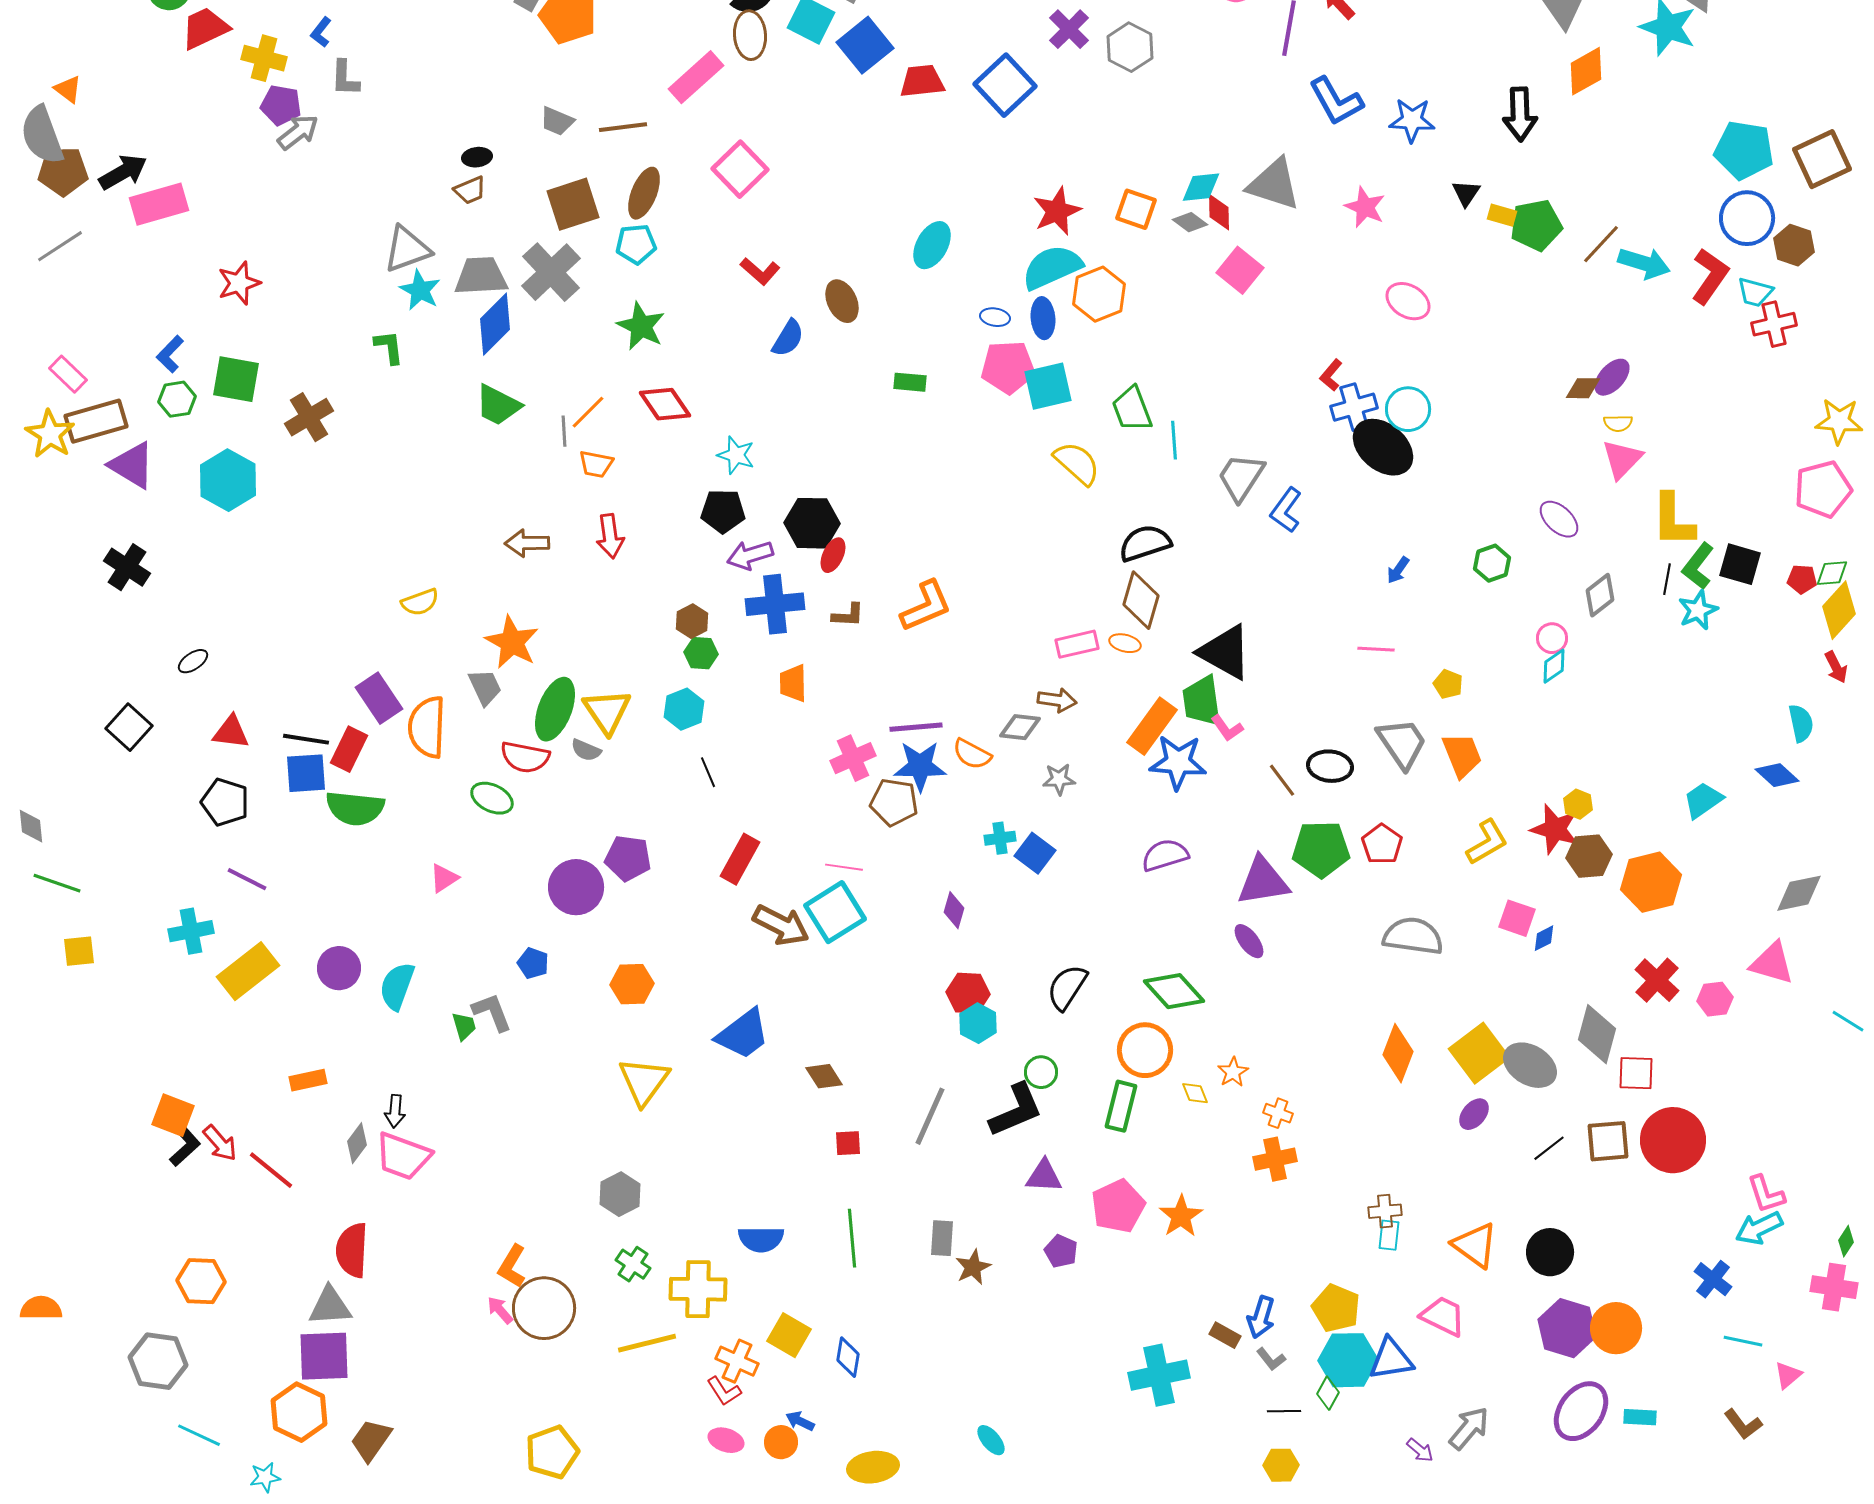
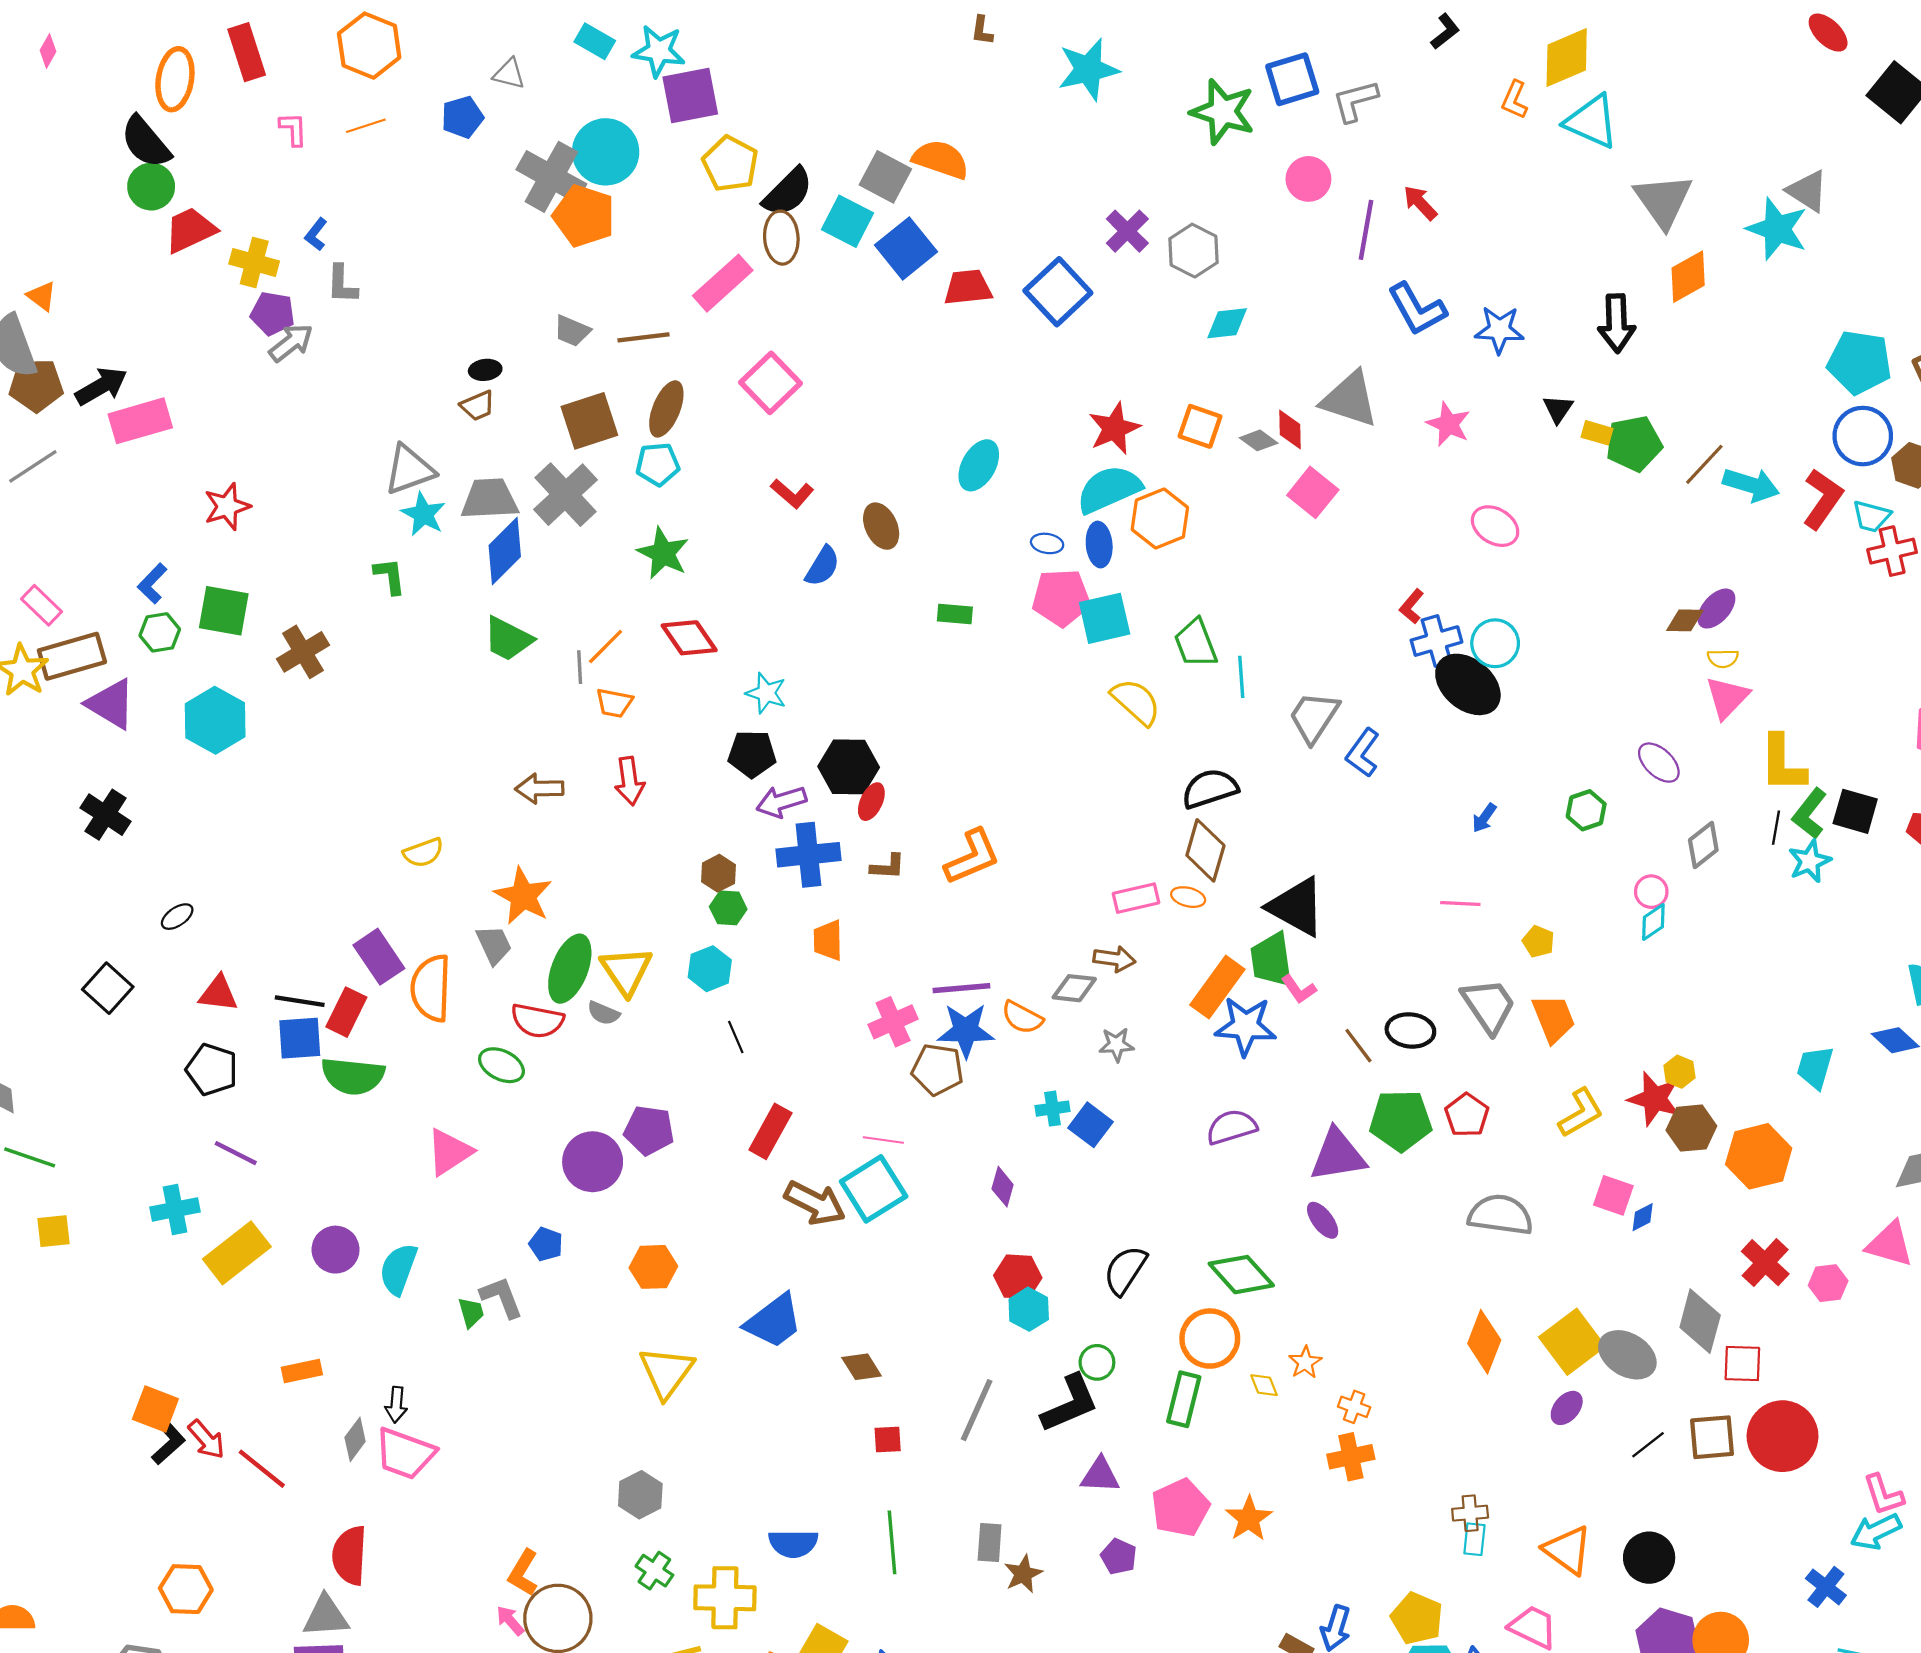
cyan diamond: (1201, 187) -> (1227, 323), moved
cyan trapezoid: (1703, 800) -> (1815, 1067), turned -39
pink triangle: (444, 878) -> (449, 1152), size x1.5

